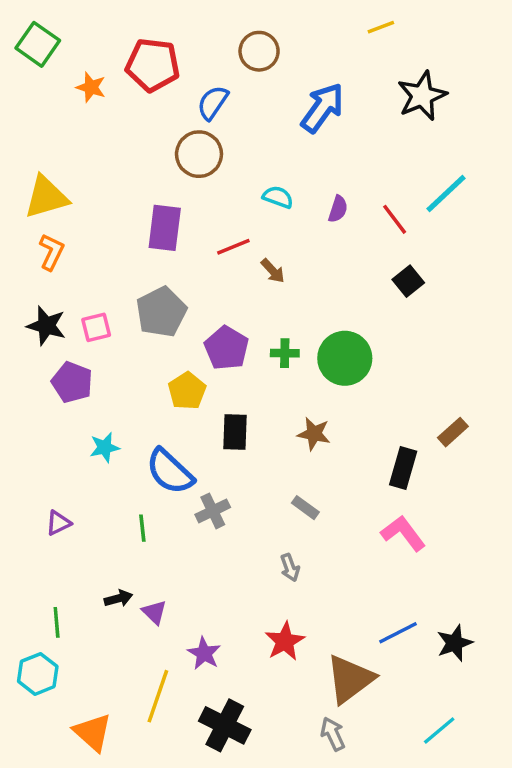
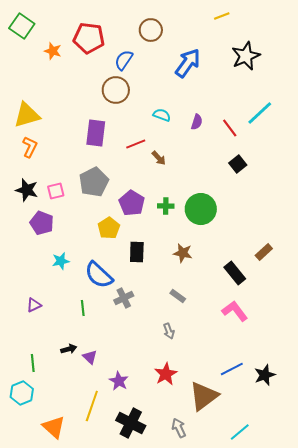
black rectangle: (403, 468) -> (235, 273), turned -55
cyan line: (439, 731) -> (240, 432), moved
gray arrow: (333, 734) -> (179, 428), moved

